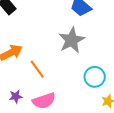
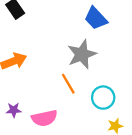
orange line: (37, 69) -> (68, 84), moved

